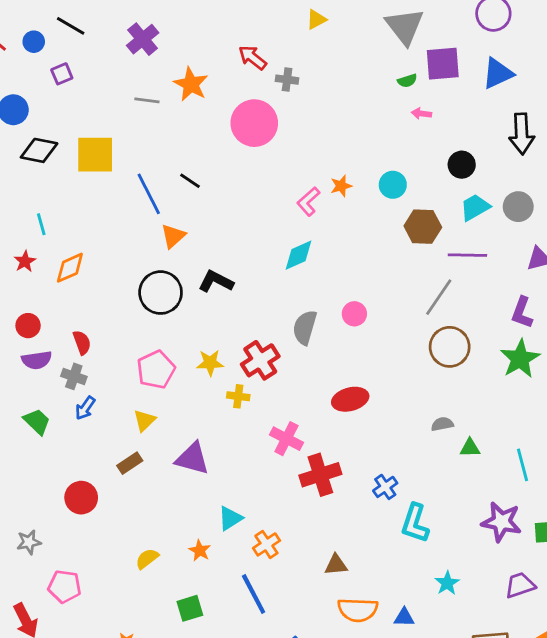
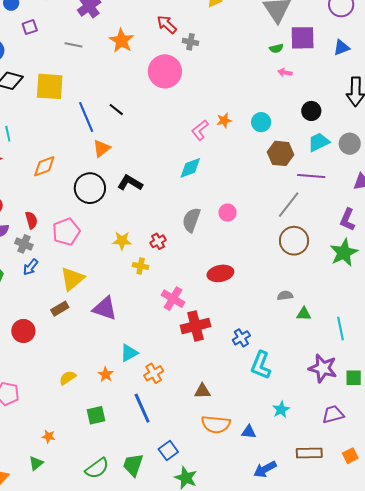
blue triangle: (498, 73) -> (341, 47), size x0.7
gray line: (147, 100) -> (73, 45), moved
orange diamond: (70, 268) -> (44, 166), moved
red cross: (260, 360) -> (158, 241), size x0.6
pink pentagon: (156, 370) -> (66, 232), moved
yellow triangle: (144, 420) -> (72, 279), size x1.5

